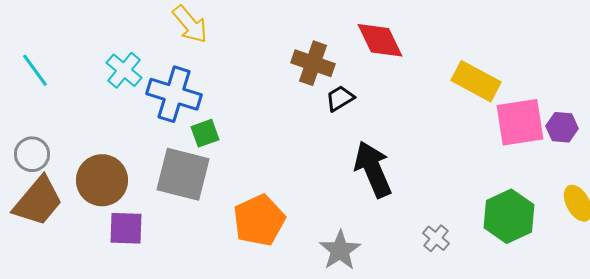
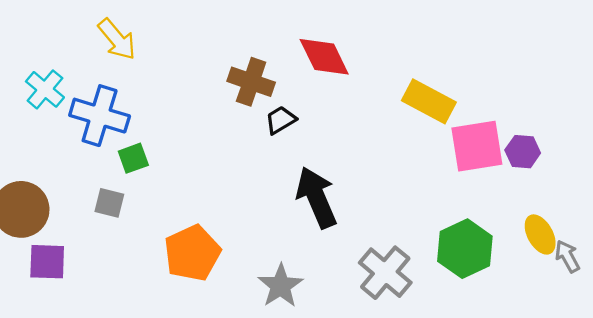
gray square: (183, 174) -> (109, 203), size x0.5
gray cross: (436, 238) -> (385, 273), size x1.8

